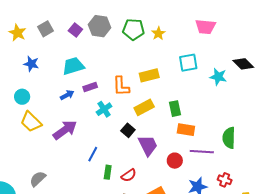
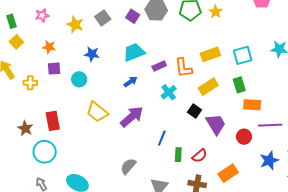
cyan square: (188, 63) -> (243, 55), moved
purple rectangle: (90, 87) -> (159, 66), moved
cyan circle: (22, 97) -> (79, 79), moved
gray semicircle: (38, 179) -> (128, 166), moved

